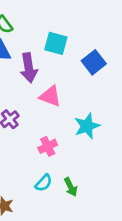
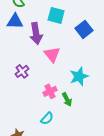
pink triangle: (50, 96) -> (52, 54), turned 30
green arrow: (71, 187) -> (67, 99), moved

